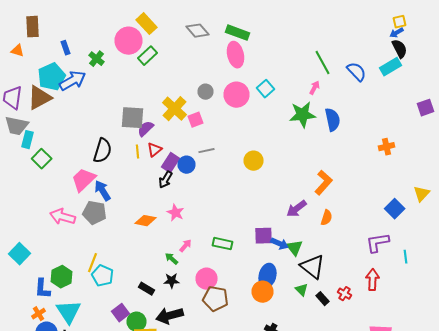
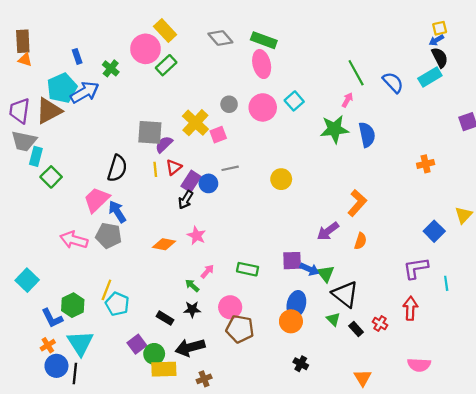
brown rectangle: (32, 27) -> (23, 41), moved
blue L-shape: (42, 289) -> (52, 318), turned -30

